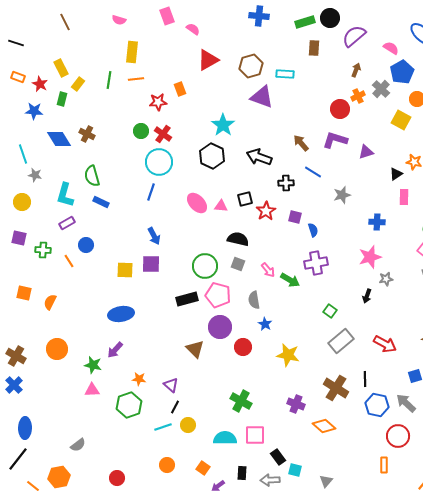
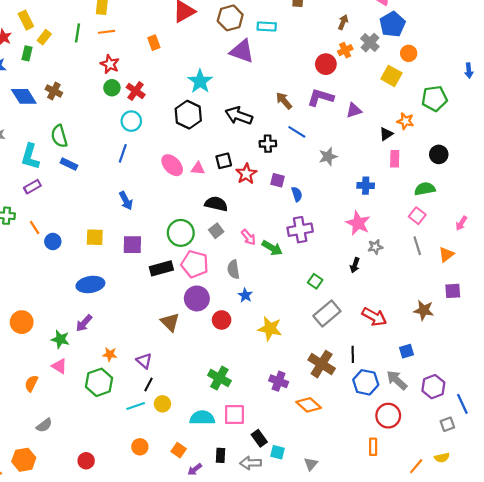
red star: (158, 102) -> (110, 64), moved, turned 30
cyan circle: (159, 162) -> (131, 121), size x0.7
blue circle: (86, 245) -> (53, 241), moved
pink star: (370, 257) -> (358, 223), turned -30
purple square: (151, 264) -> (132, 245), moved
gray square: (238, 264) -> (216, 231), turned 32
orange semicircle: (50, 302) -> (31, 383), moved
pink triangle: (92, 390) -> (59, 366), turned 35

